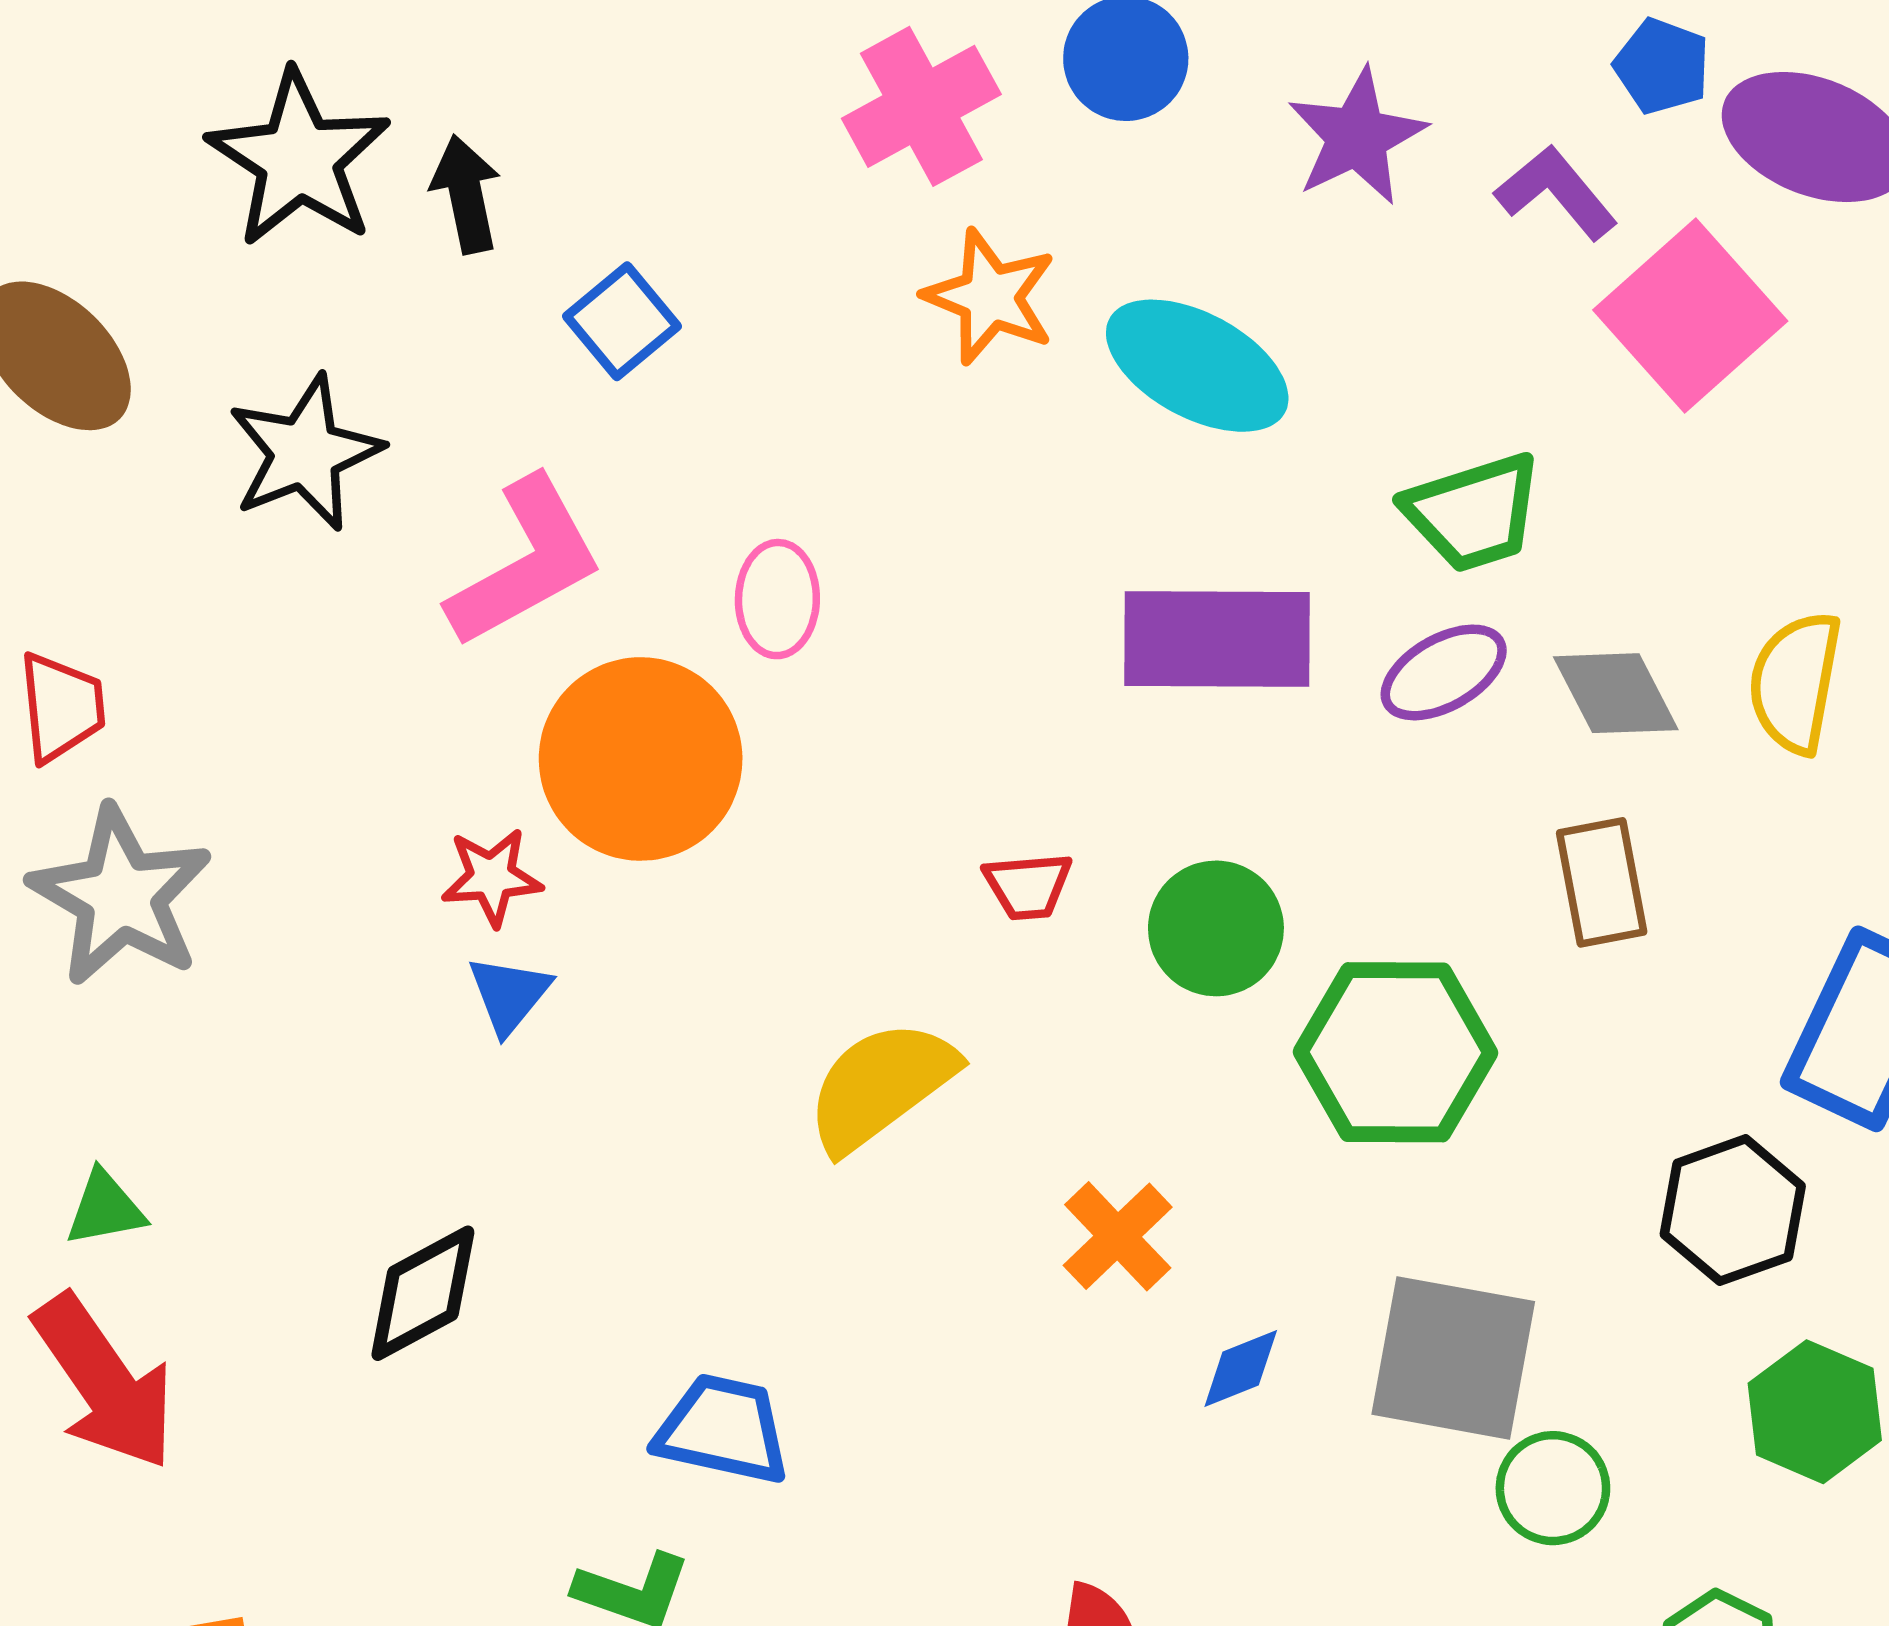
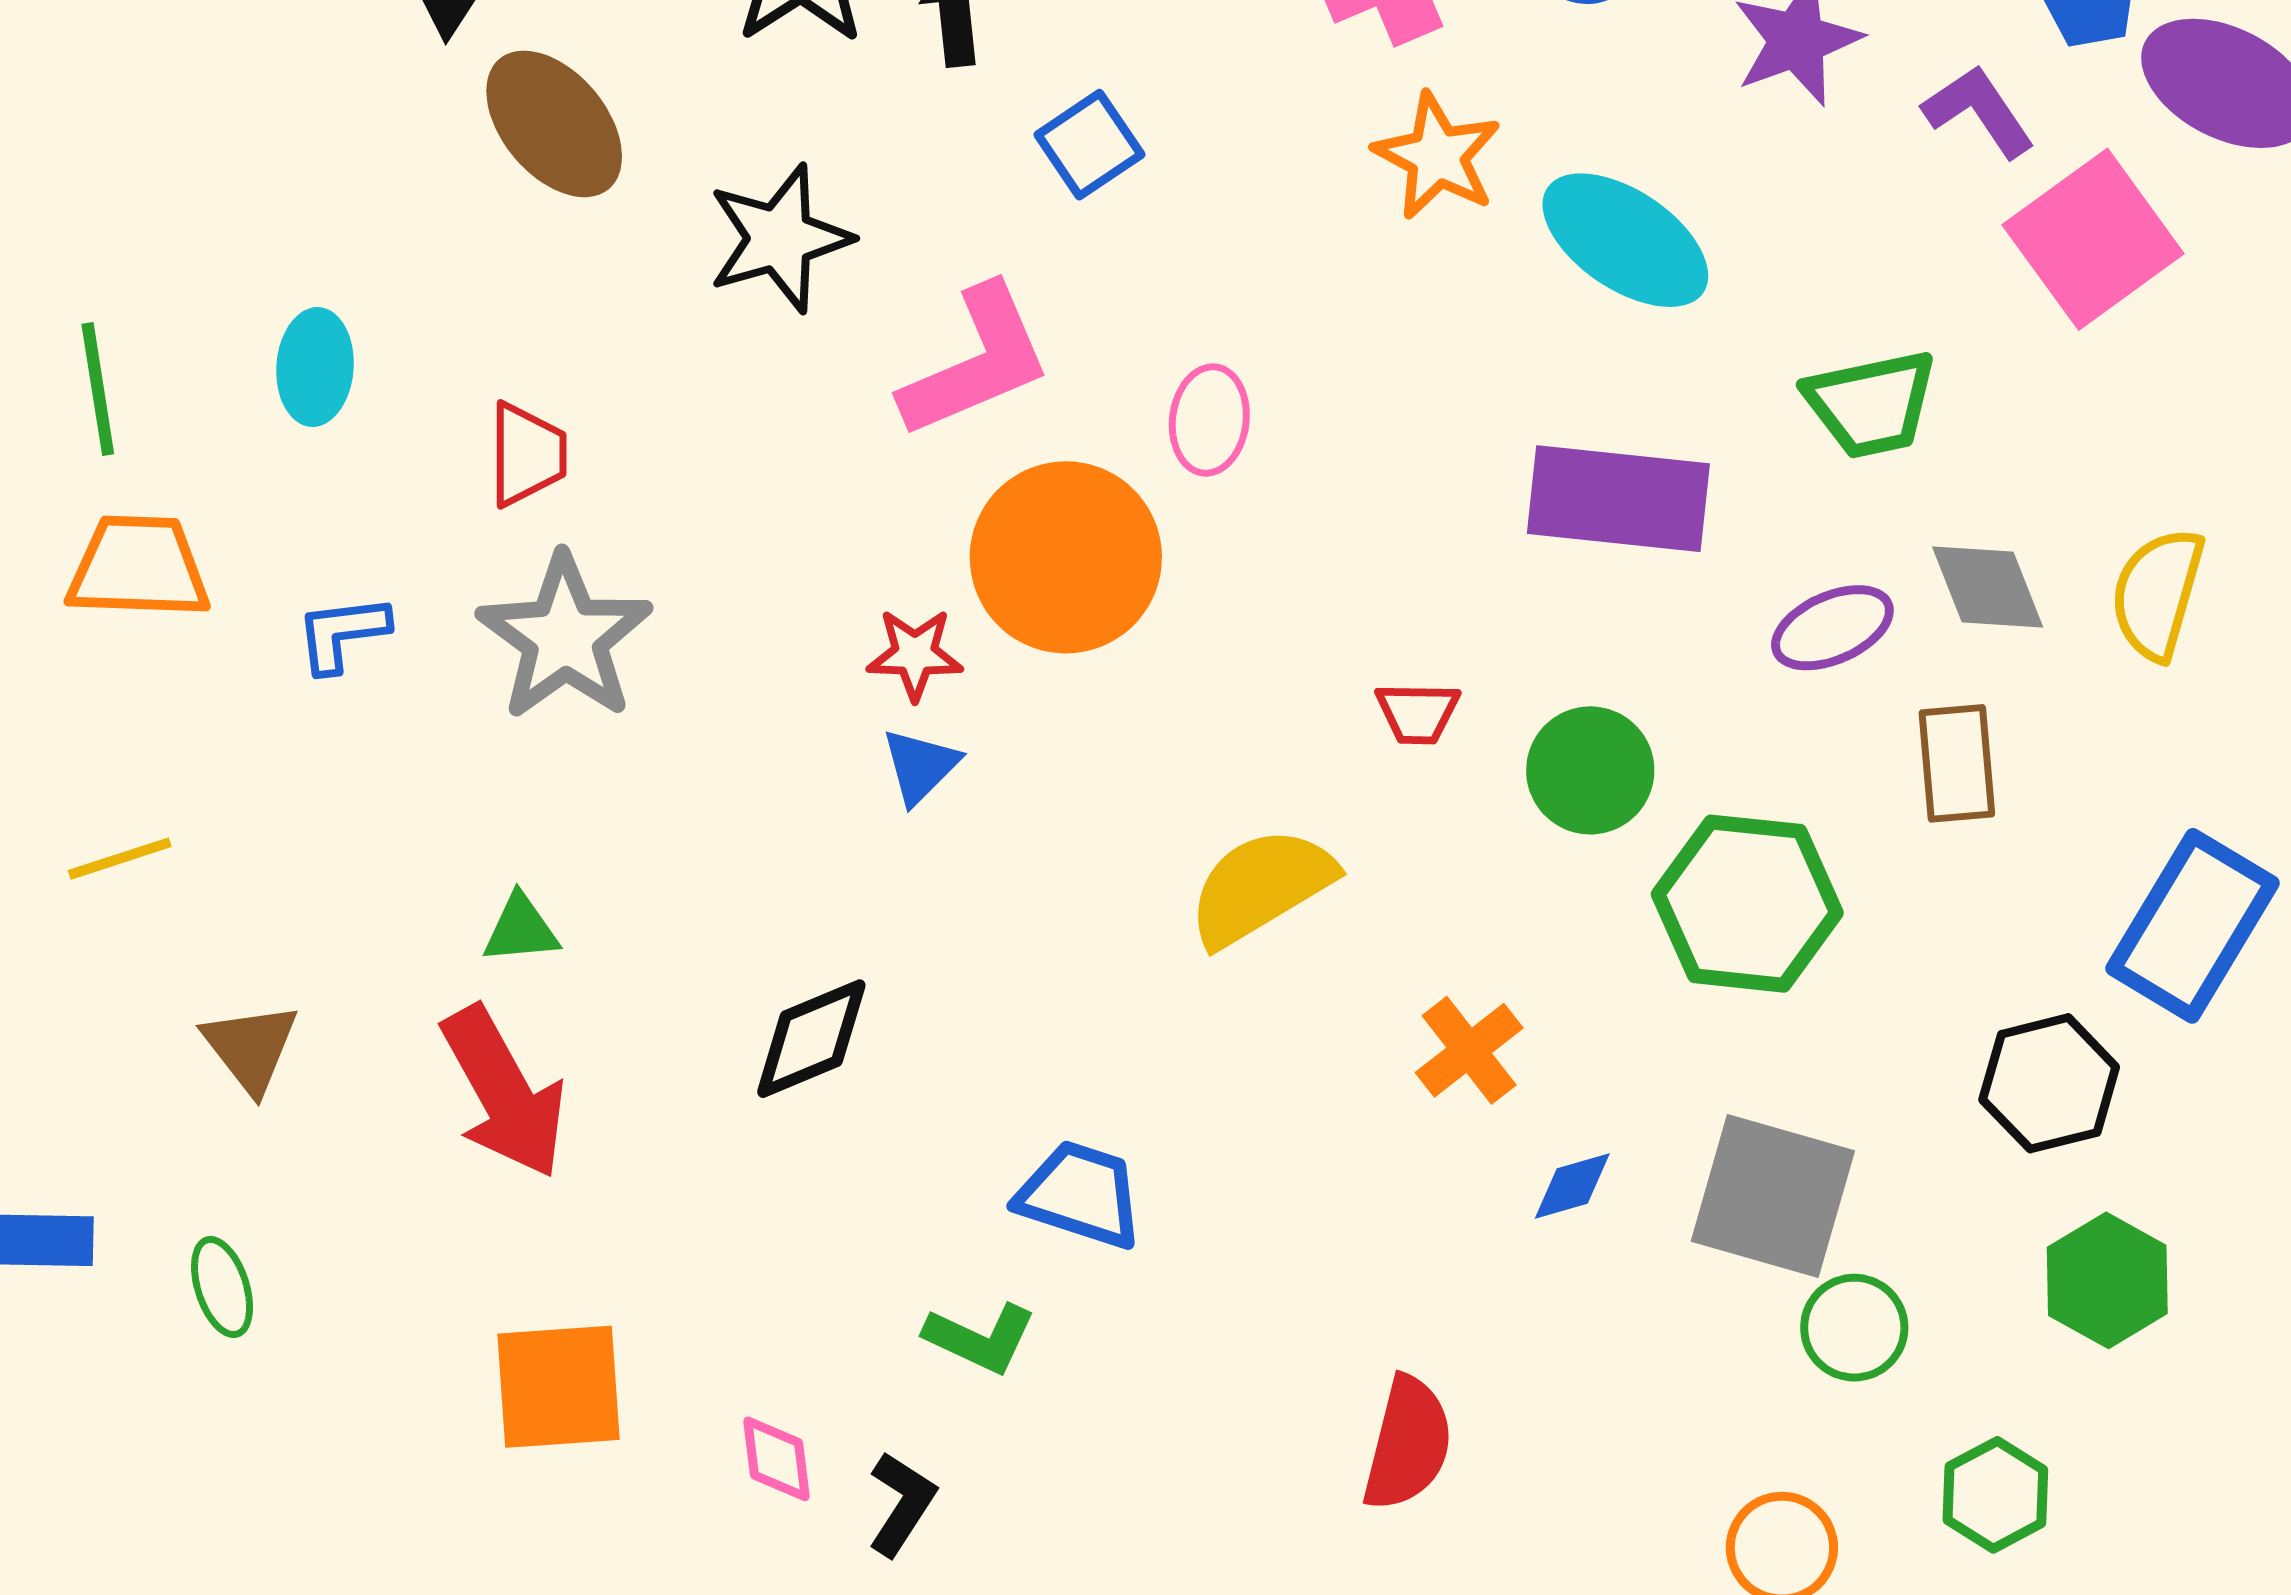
purple ellipse: (1444, 672) -> (1832, 628), moved

